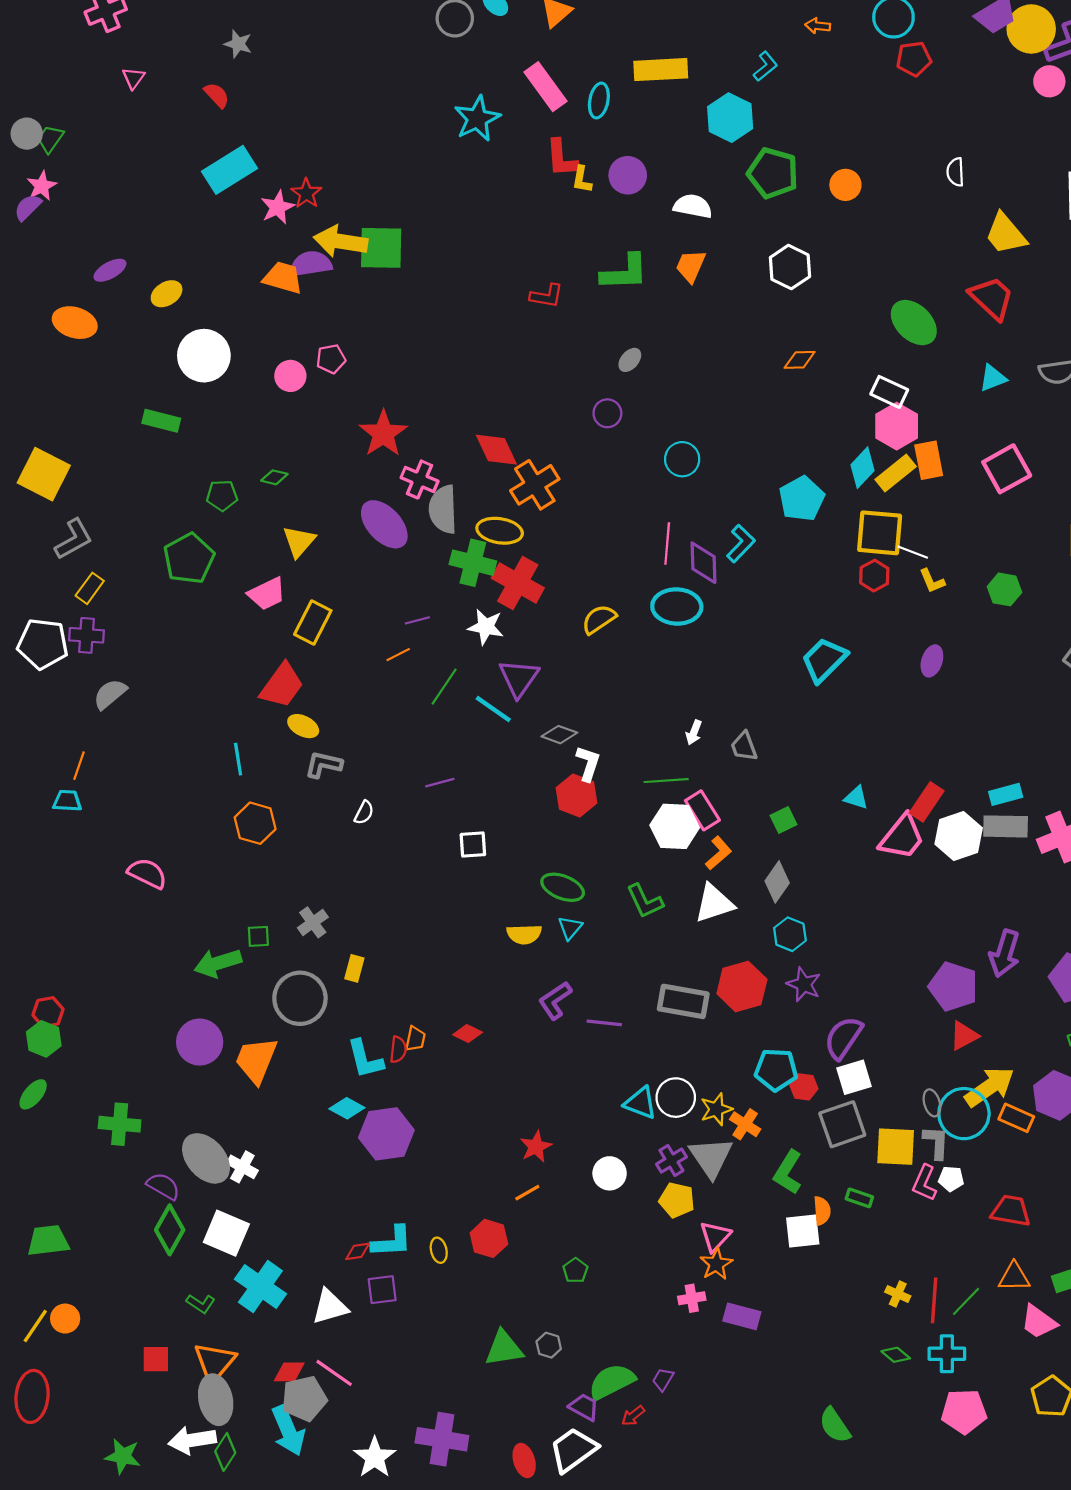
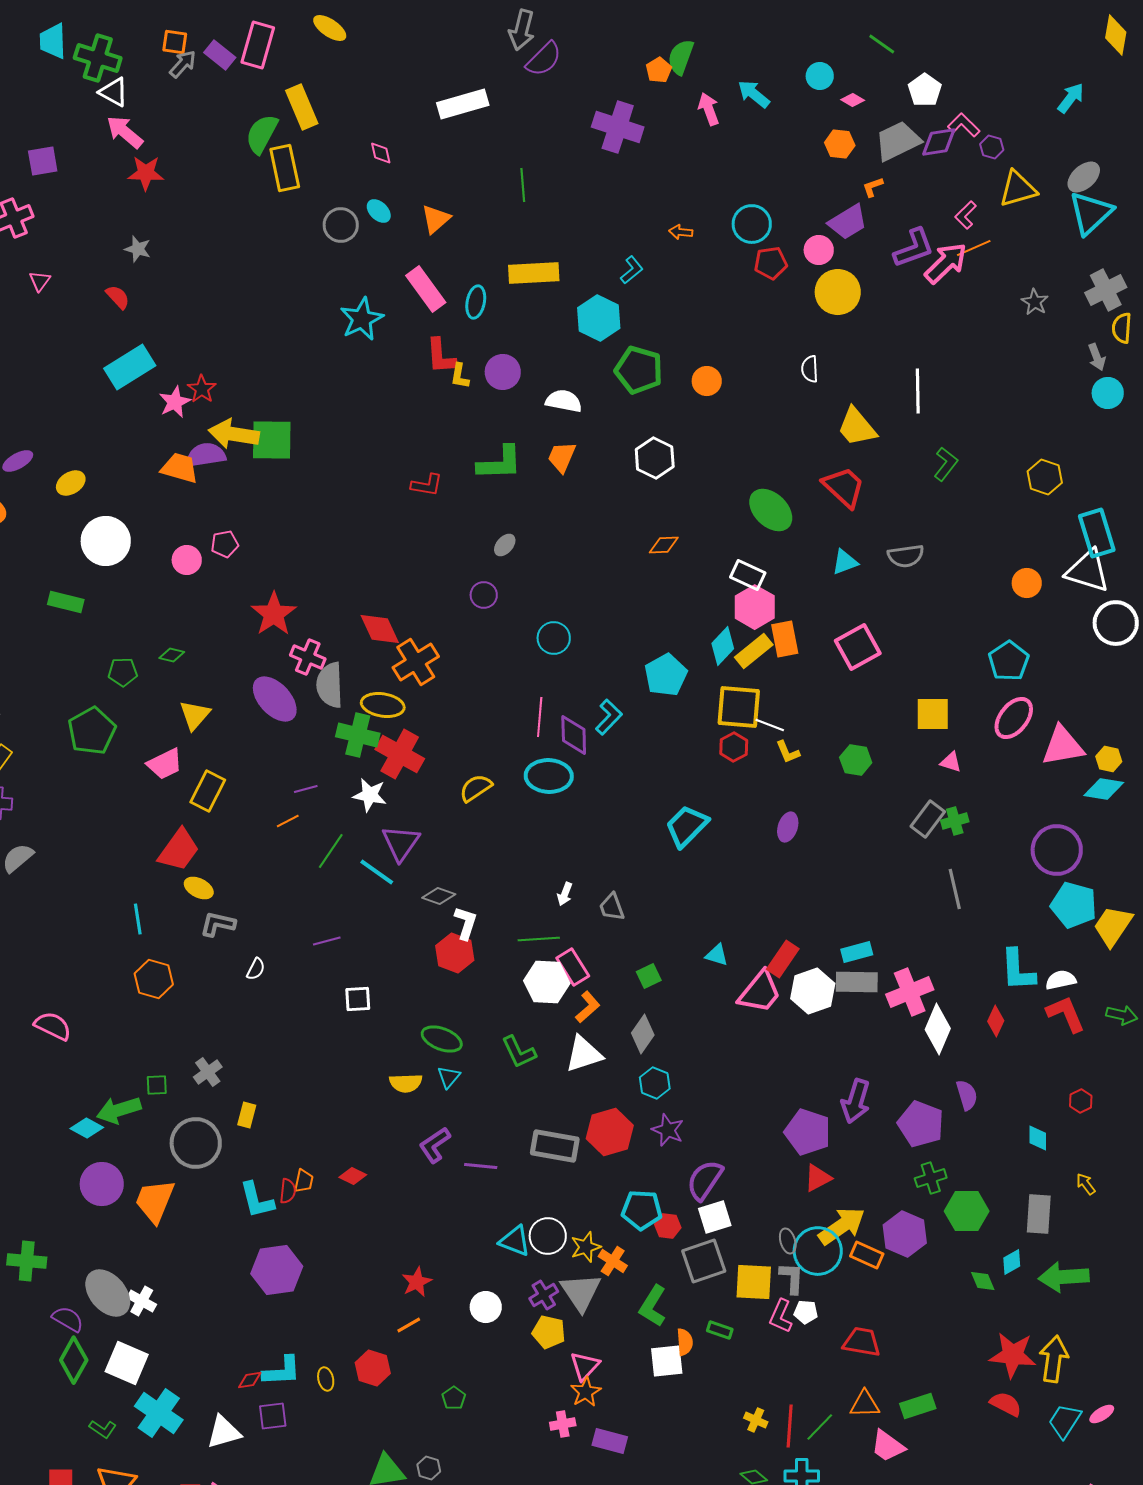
yellow circle: (1031, 29) -> (838, 292), moved
pink circle: (1049, 81) -> (819, 250), moved
cyan diamond: (347, 1108) -> (87, 1128), moved

